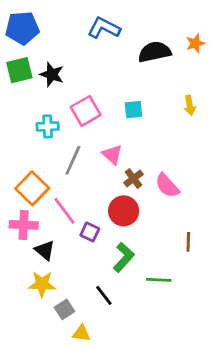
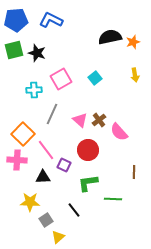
blue L-shape: (104, 28) -> (51, 20), moved
orange star: (195, 43) -> (133, 42), moved
cyan square: (133, 110) -> (95, 78), turned -32
pink triangle: (112, 155) -> (80, 120), moved
brown cross: (133, 179) -> (99, 120), moved
black triangle: (45, 250) -> (43, 177), moved, turned -42
green L-shape: (124, 257) -> (88, 183), turned -140
yellow triangle: (81, 333) -> (58, 237), turned -48

